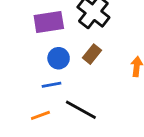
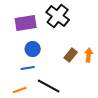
brown rectangle: (92, 54) -> (71, 55), moved

